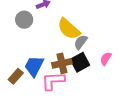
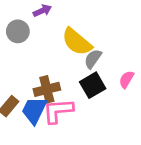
brown cross: (62, 63) -> (47, 89), moved
blue trapezoid: (34, 66) -> (34, 110), moved

